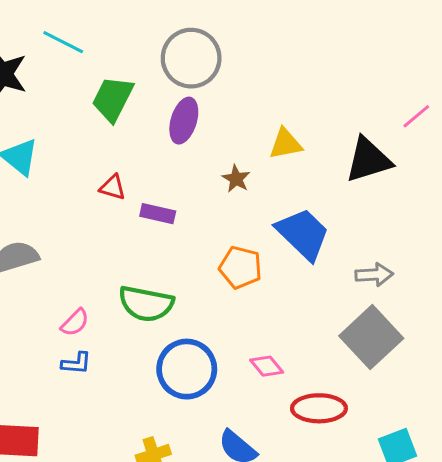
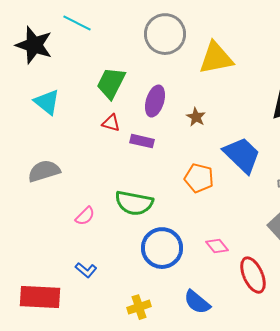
green trapezoid: (113, 99) -> (111, 83), moved
purple ellipse: (184, 121) -> (155, 101), moved
yellow triangle: (286, 144) -> (216, 58), moved, size x1.5
blue L-shape: (76, 363) -> (86, 270), moved, turned 35
red ellipse: (319, 408) -> (253, 275), turned 66

